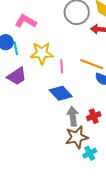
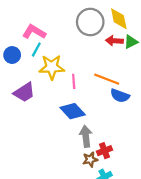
cyan line: (16, 48) -> (36, 49), moved, turned 40
red cross: (94, 116) -> (104, 151), moved
brown star: (77, 137) -> (90, 159), size x0.6

